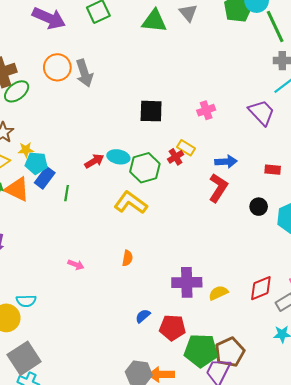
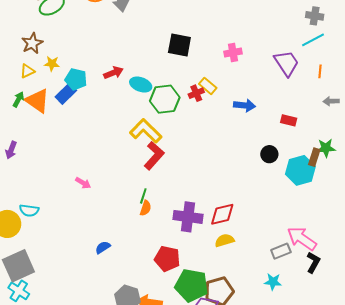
red arrow: (94, 161) -> (113, 73), moved
cyan pentagon: (36, 163) -> (76, 79), moved
red L-shape: (218, 188) -> (154, 156), moved
green line: (67, 193) -> (143, 196), moved
orange semicircle: (127, 258) -> (146, 208), moved
red diamond: (261, 288) -> (222, 214), moved
yellow semicircle: (218, 293) -> (225, 240), moved
blue semicircle: (143, 316) -> (103, 247), moved

